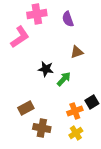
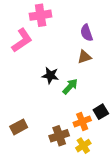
purple semicircle: (68, 19) -> (87, 33), moved
brown rectangle: (26, 108) -> (19, 127), moved
brown cross: (42, 128) -> (59, 136), moved, turned -30

